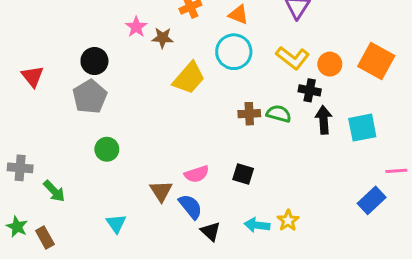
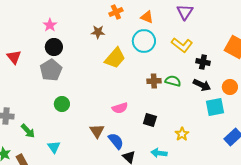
pink star: (136, 27) -> (50, 25), moved
orange circle: (330, 64) -> (230, 87), moved
black cross: (310, 90) -> (203, 62), moved
black arrow: (324, 120) -> (202, 85), turned 120
cyan square: (362, 128) -> (215, 107), moved
pink semicircle: (197, 174) -> (120, 108), moved
yellow star: (288, 220) -> (182, 134), moved
cyan triangle: (116, 224) -> (54, 147), moved

